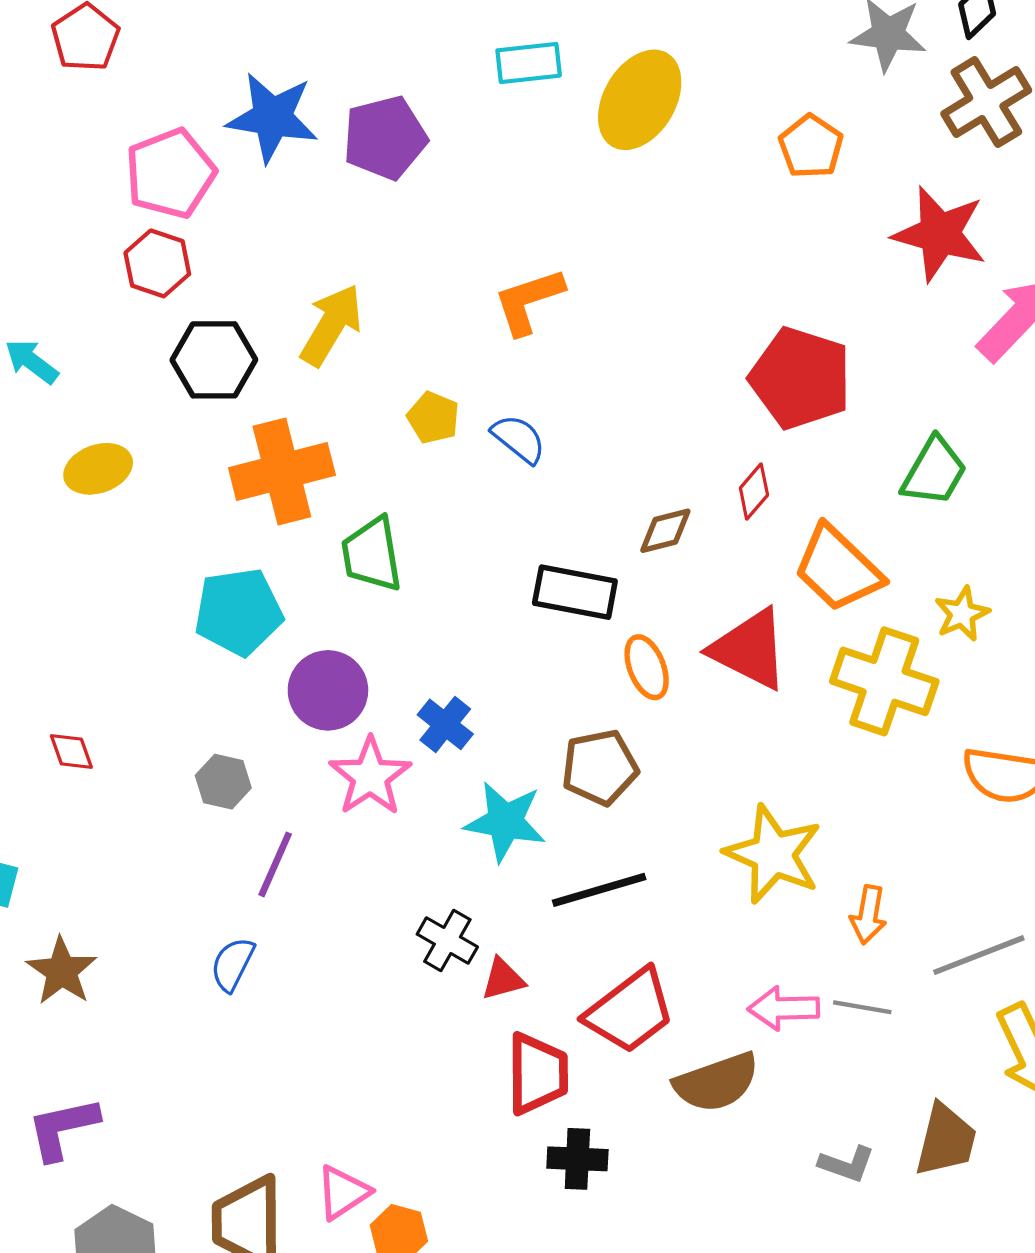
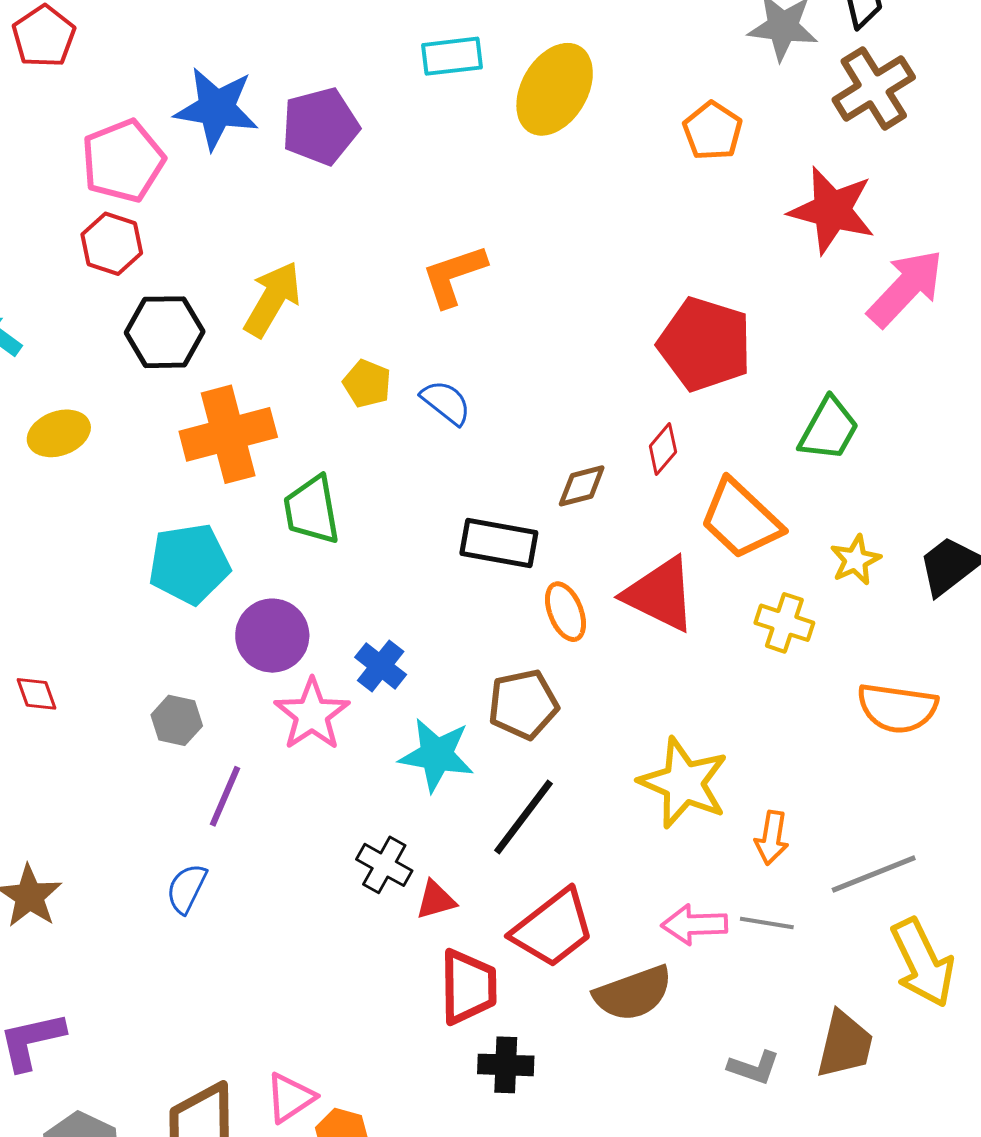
yellow cross: (884, 681) -> (784, 623), size x0.6
black line: (599, 890) -> (524, 817), turned -36

